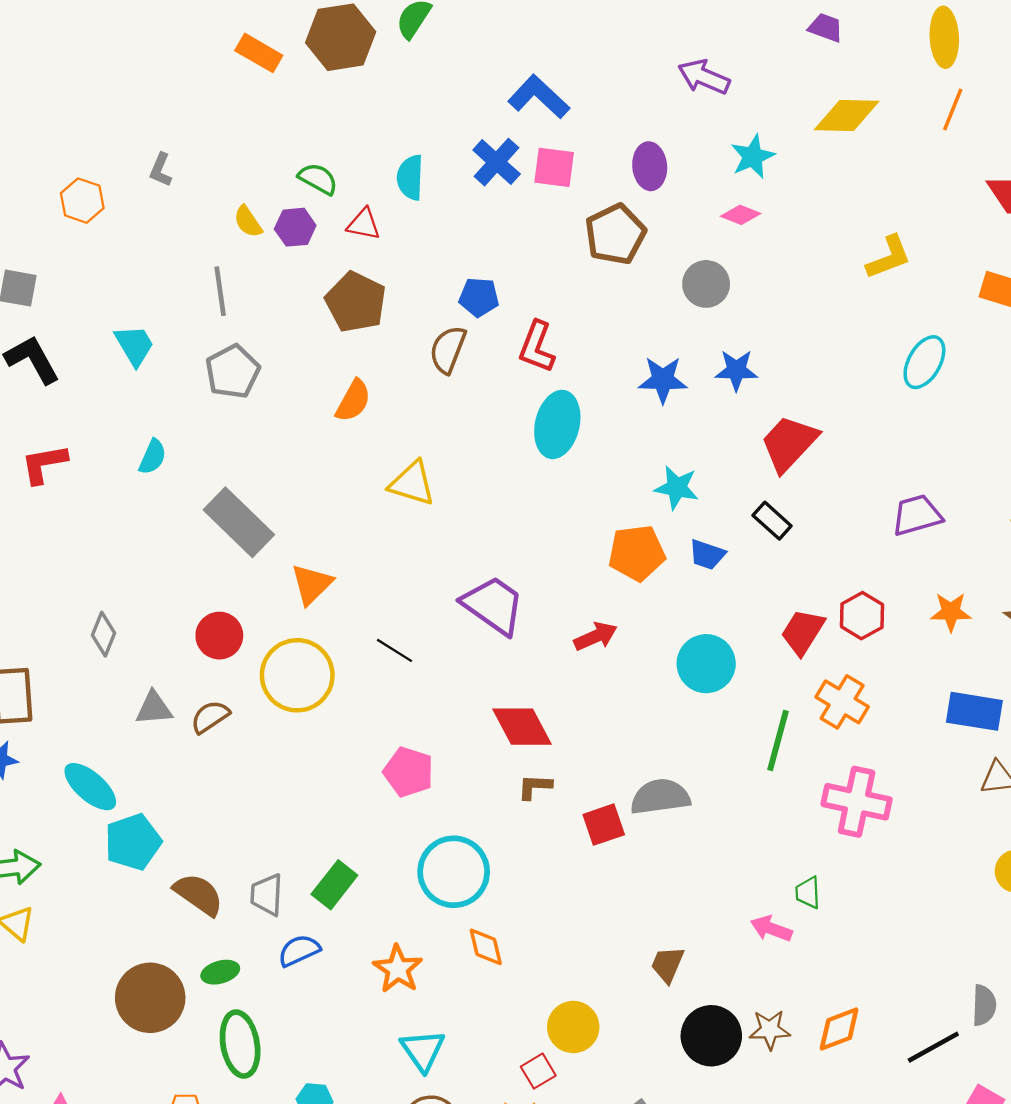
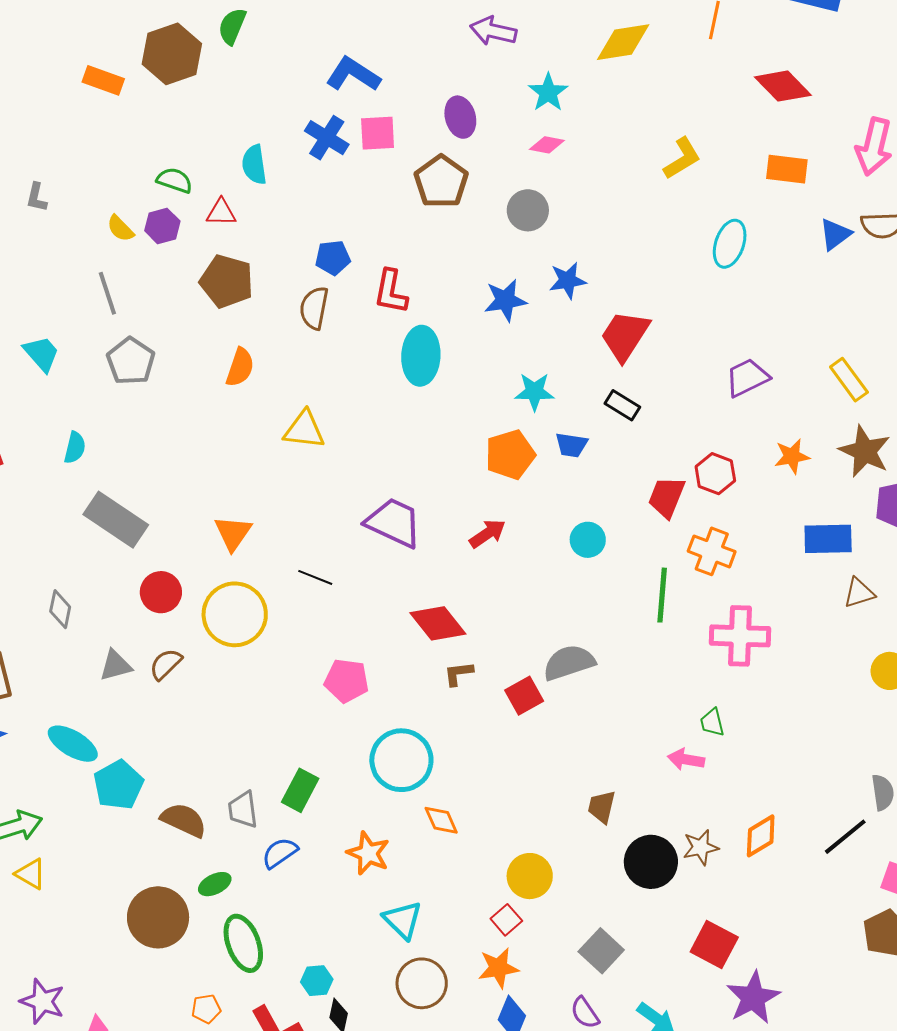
gray rectangle: (239, 522) -> (116, 520), moved
cyan circle: (706, 664) -> (588, 540), size x0.7

